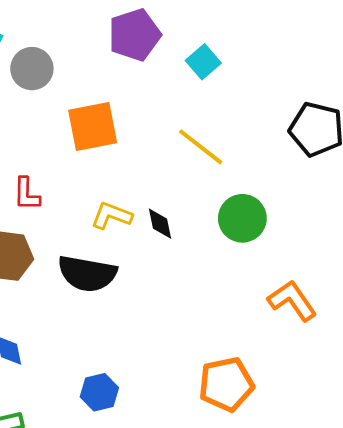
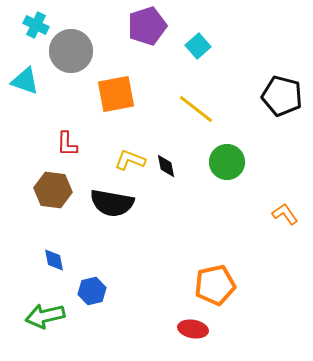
gray circle: (32, 69) -> (71, 51), size x1.4
orange L-shape: (292, 301) -> (285, 214), moved, size x0.7
blue hexagon: (99, 392) -> (92, 291), moved

